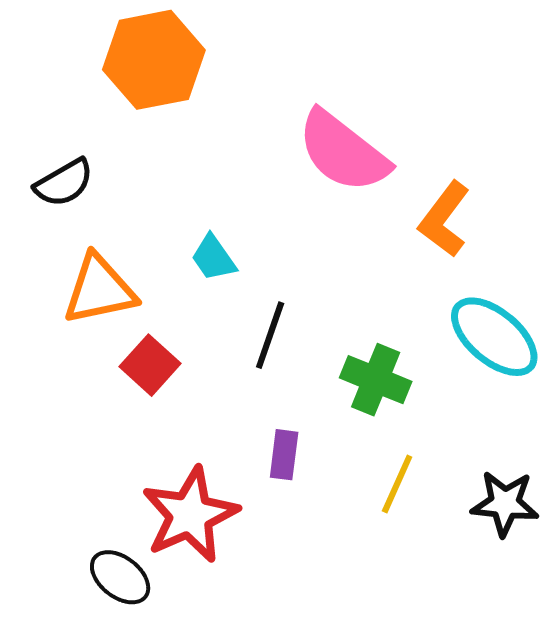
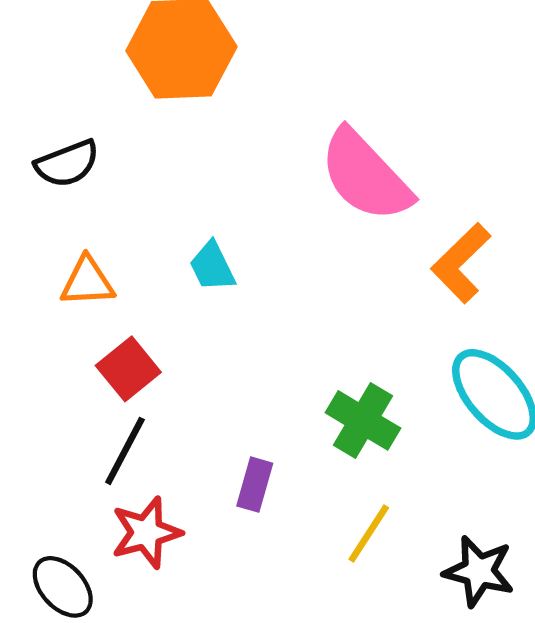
orange triangle: (99, 290) -> (87, 282), size x0.7
black line: (270, 335) -> (125, 451), moved
red star: (190, 515) -> (146, 533), size x0.7

